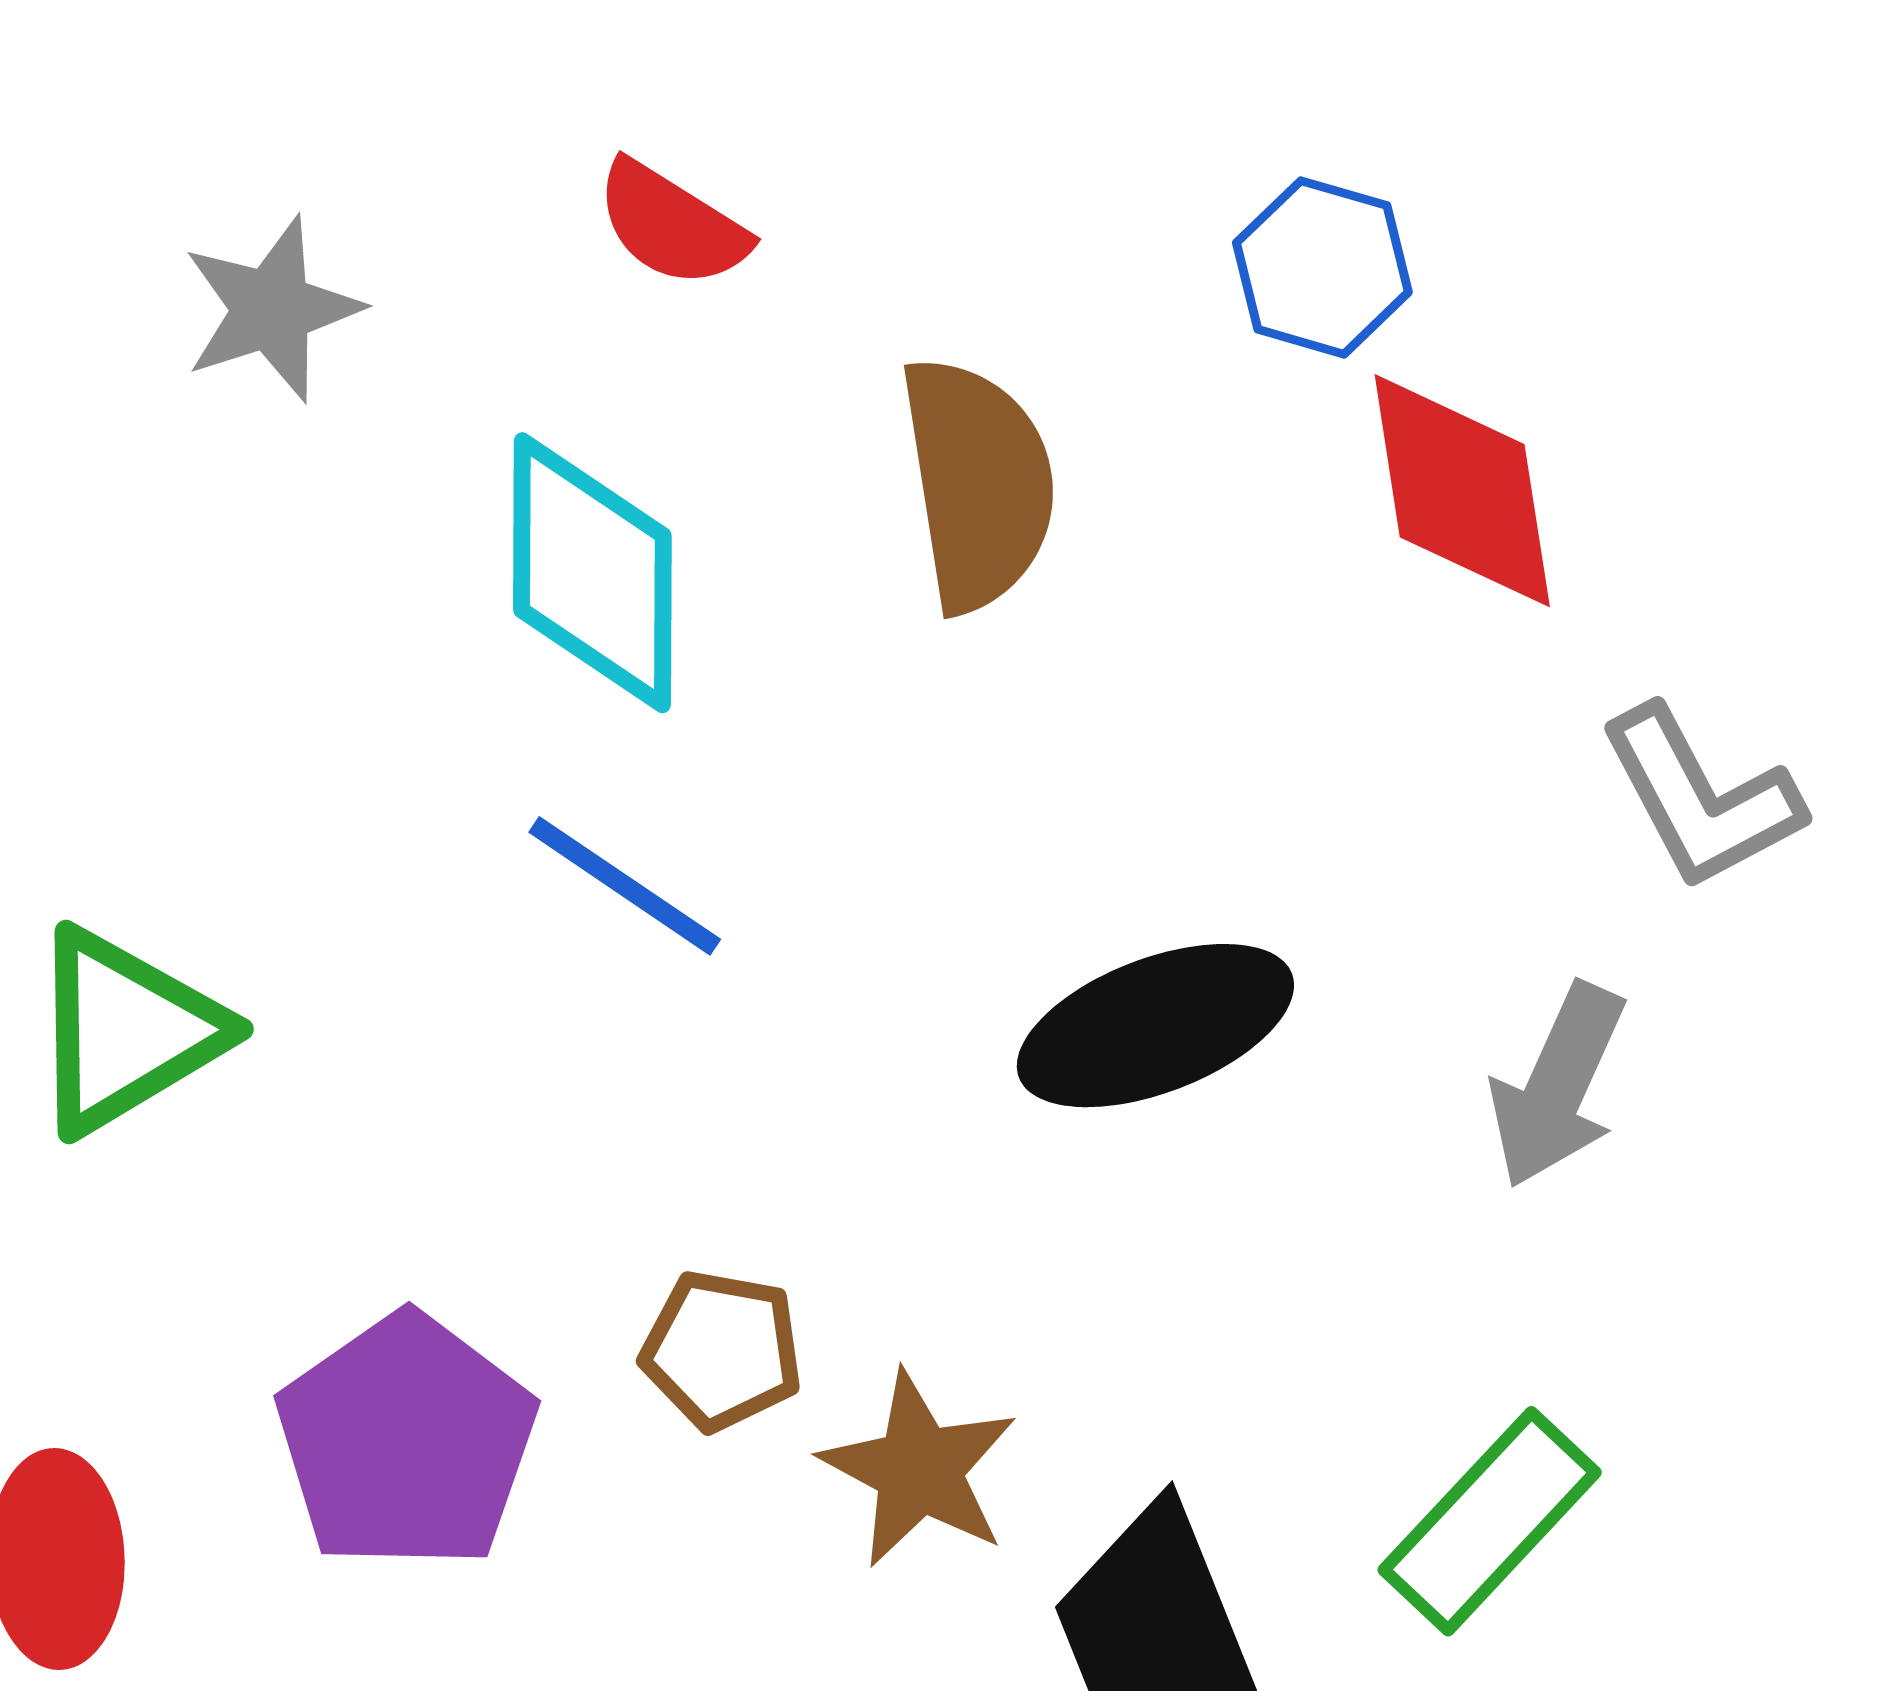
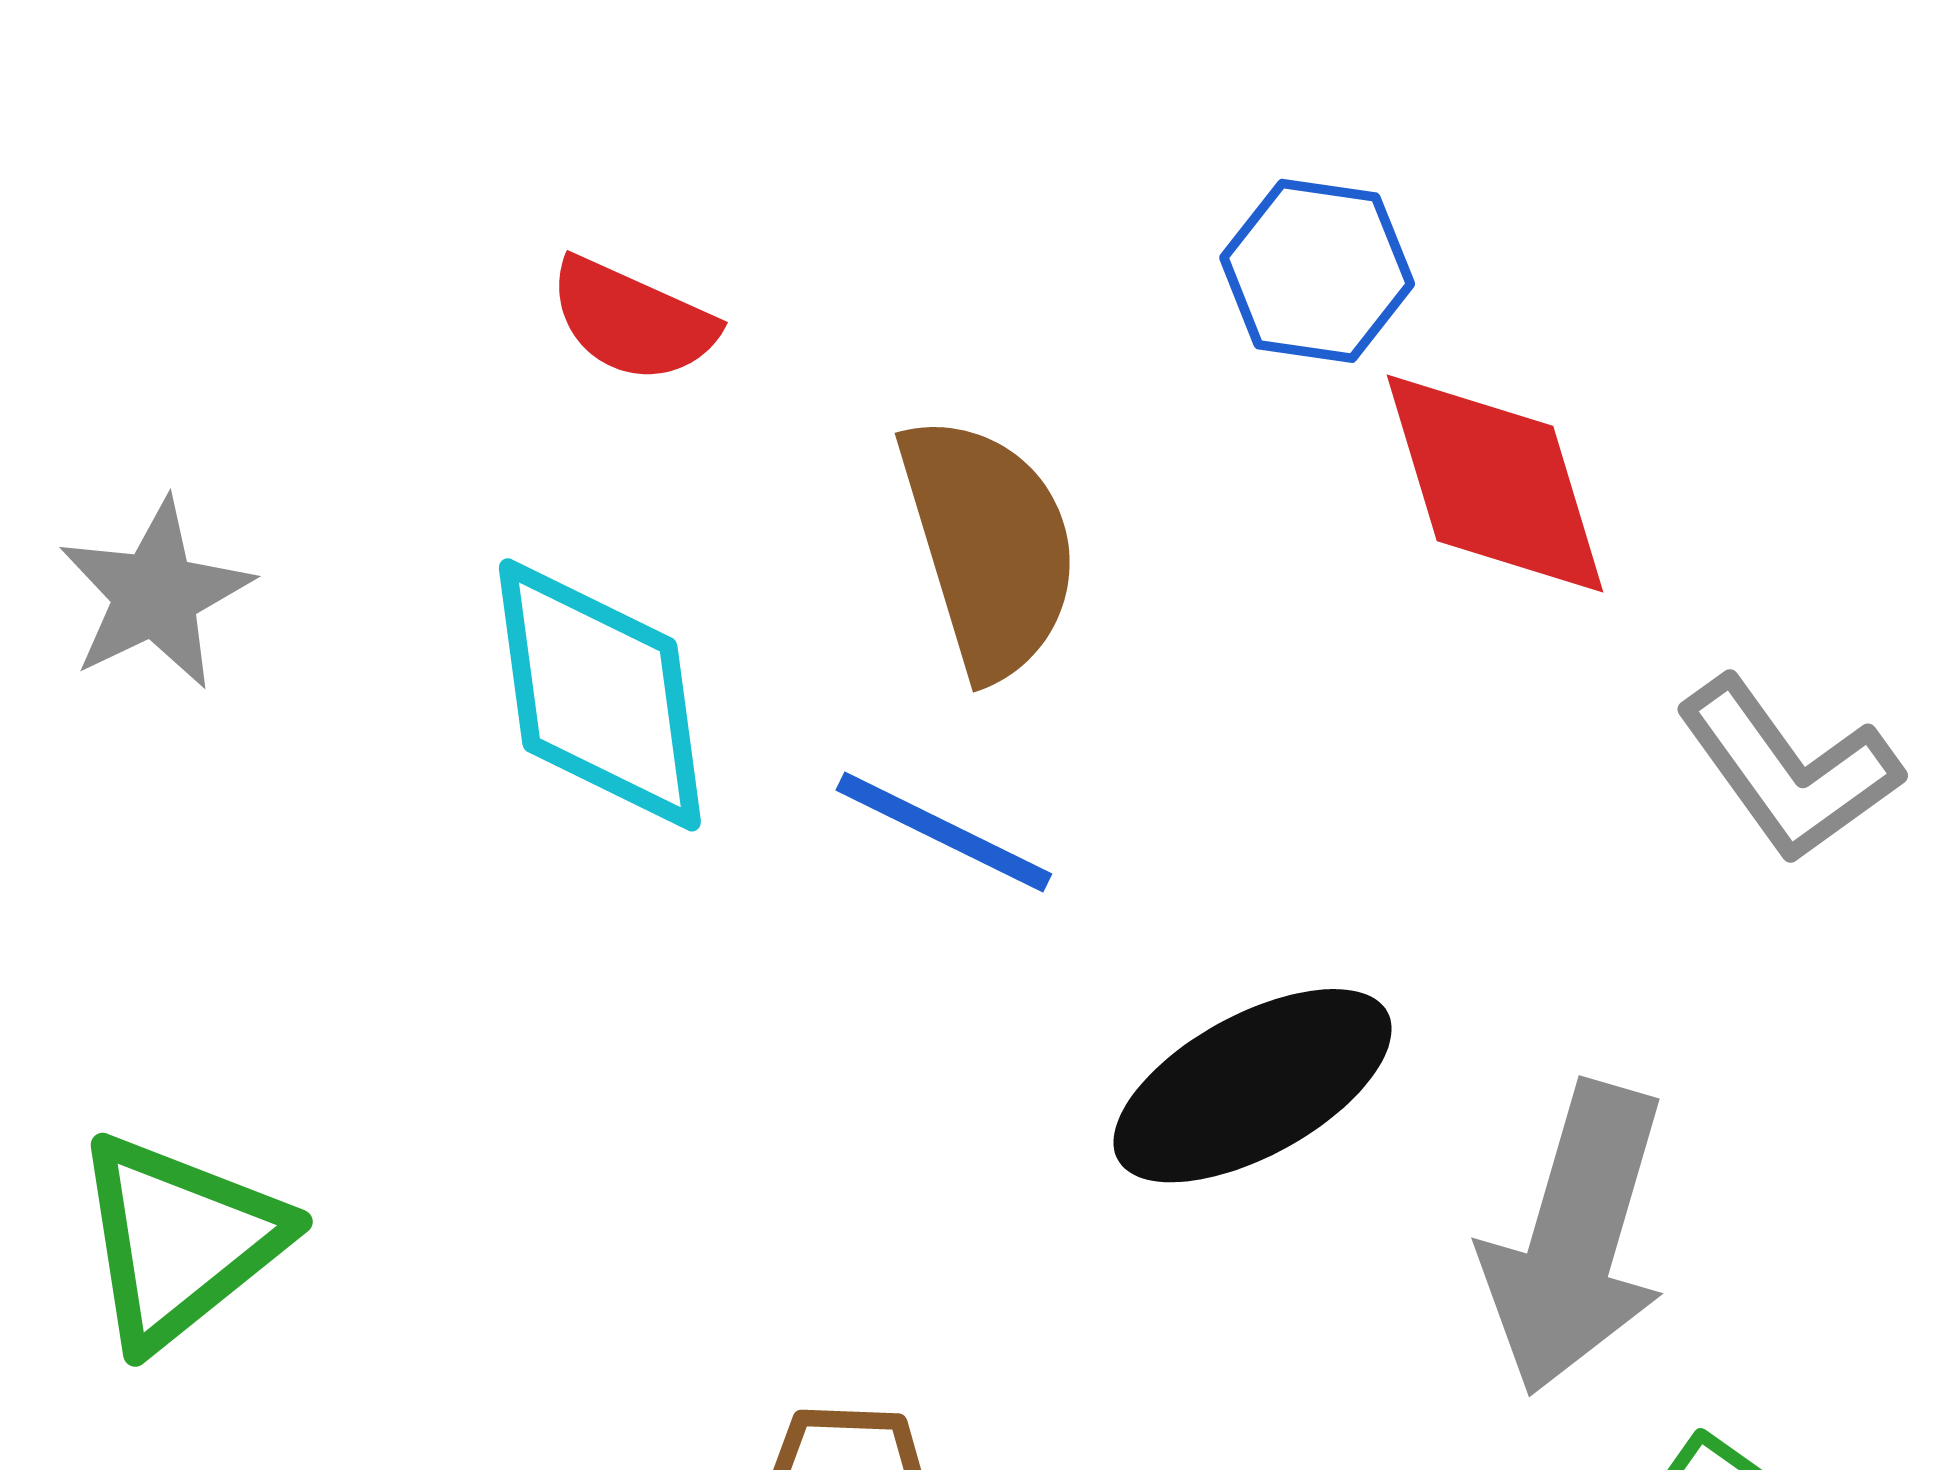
gray star: (272, 309) -> (155, 594), moved
blue line: (625, 886) -> (944, 832), moved
gray arrow: (1558, 1086) -> (1575, 1239), moved, size x1.4

